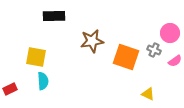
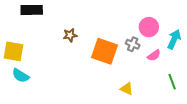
brown star: (92, 41) -> (70, 35), size x0.6
cyan semicircle: (43, 81) -> (21, 76), turned 126

